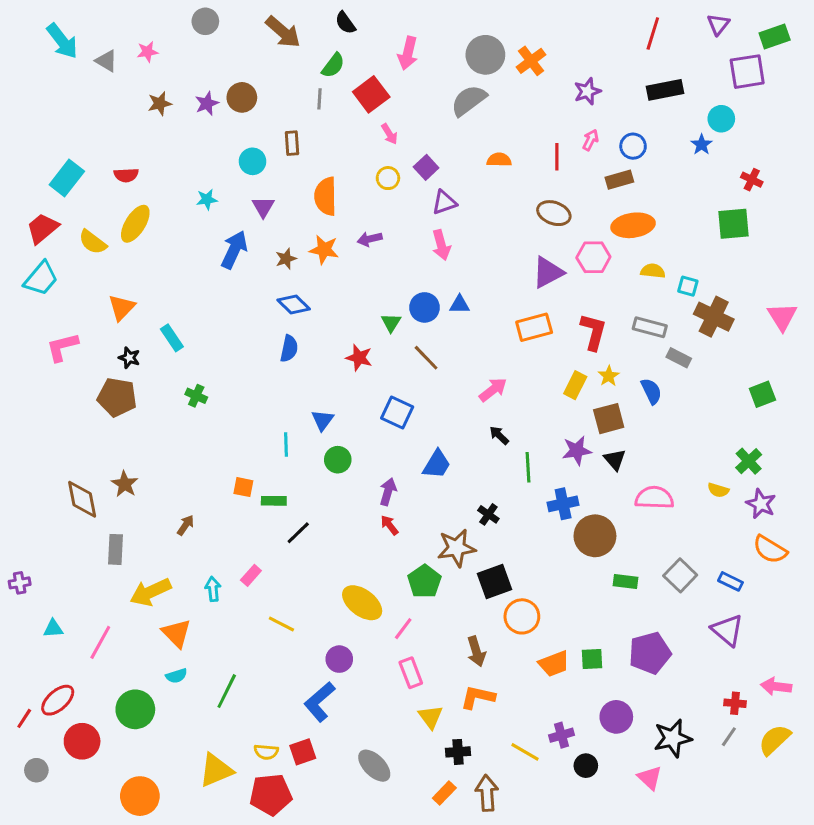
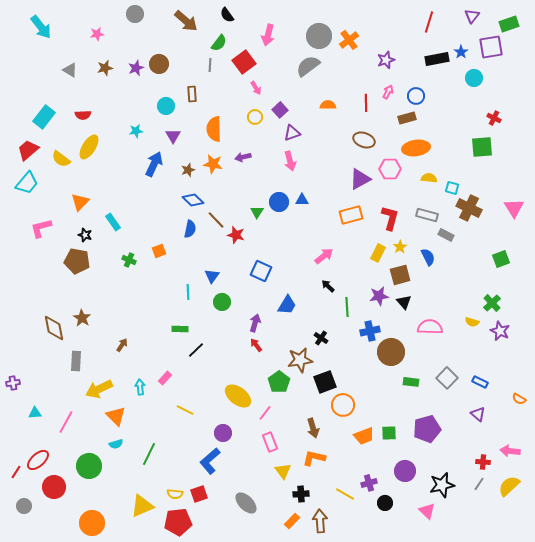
gray triangle: (106, 61) -> (70, 70), moved
blue star: (702, 145) -> (461, 52), moved
brown line: (426, 358) -> (216, 220), moved
orange square: (243, 487) -> (159, 251), moved, turned -32
orange semicircle: (770, 549) -> (519, 399), moved, size x0.6
purple triangle: (727, 630) -> (478, 414), size x0.7

